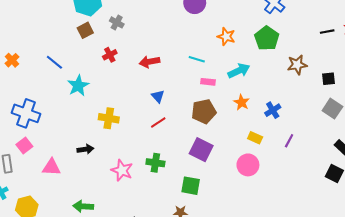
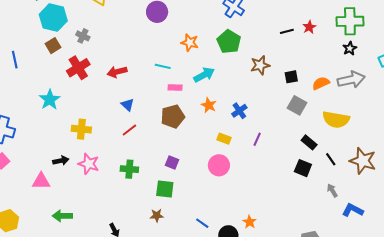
red cross: (110, 55) -> (78, 68), size x1.6
blue line: (54, 62) -> (15, 60), moved, turned 42
purple square: (201, 150) -> (172, 163), moved, size x0.6
pink triangle: (51, 167) -> (41, 181), moved
pink star: (122, 170) -> (89, 164), moved

